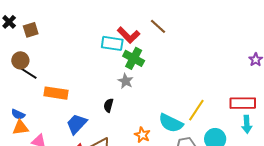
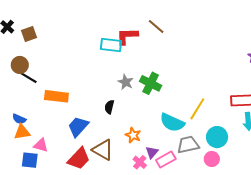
red L-shape: (129, 35) -> (127, 36), turned 135
green cross: (134, 58) -> (151, 83), moved
orange star: (142, 135) -> (133, 135), moved

